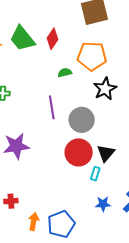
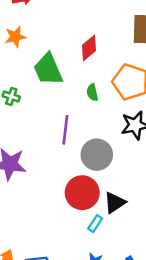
green trapezoid: (22, 38) -> (48, 69), moved
green semicircle: (65, 73) -> (92, 92), turned -104

